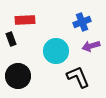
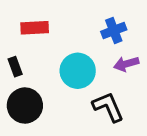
black rectangle: (11, 39) -> (15, 67), moved

